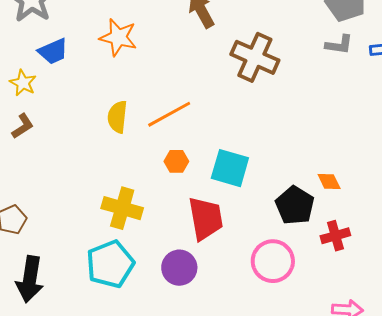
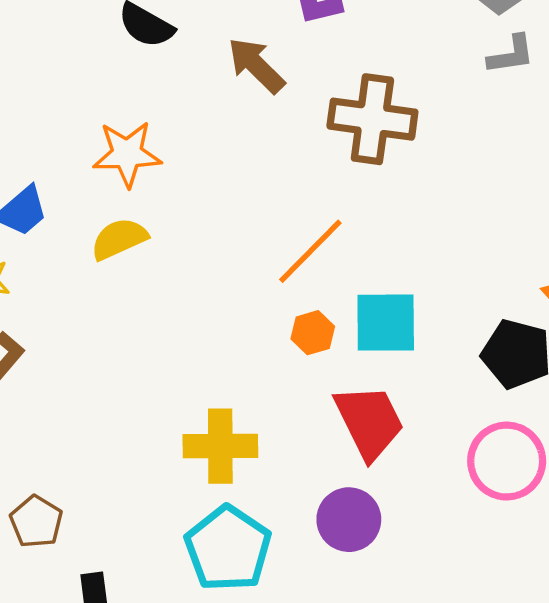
orange line: (169, 114) -> (310, 251), moved
yellow semicircle: (117, 117) -> (119, 239), moved, turned 76
orange hexagon: (176, 161) -> (313, 333), moved

